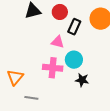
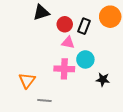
red circle: (60, 12) -> (65, 24), moved
black star: (82, 80) -> (103, 80), moved

